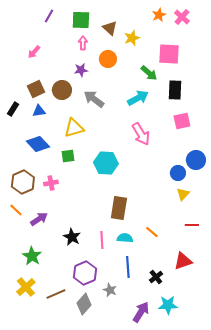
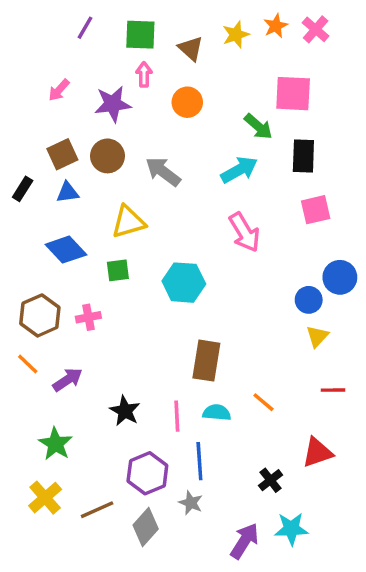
yellow star: (132, 38) -> (236, 35), moved
purple star: (81, 70) -> (113, 104), moved, size x1.5
blue line: (128, 267) -> (199, 461), moved

